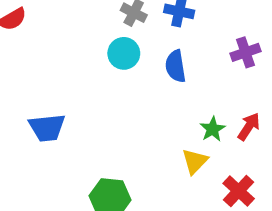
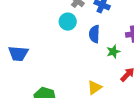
green star: (213, 129) -> (113, 52), moved

